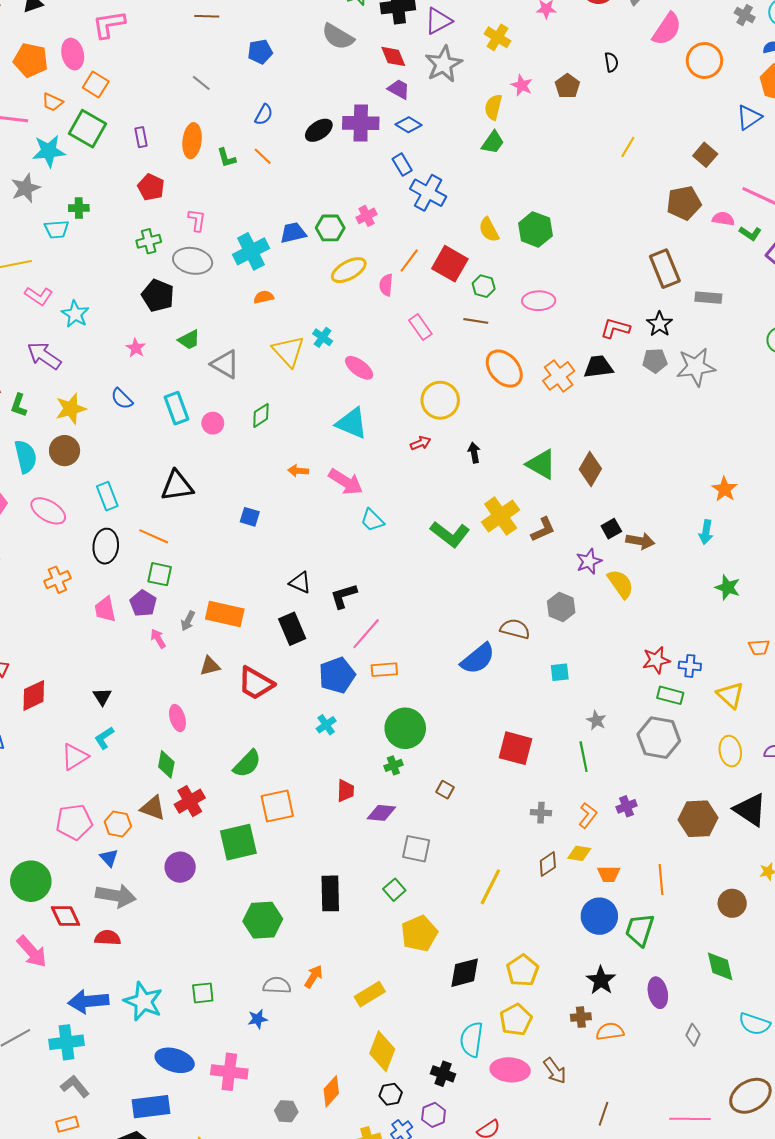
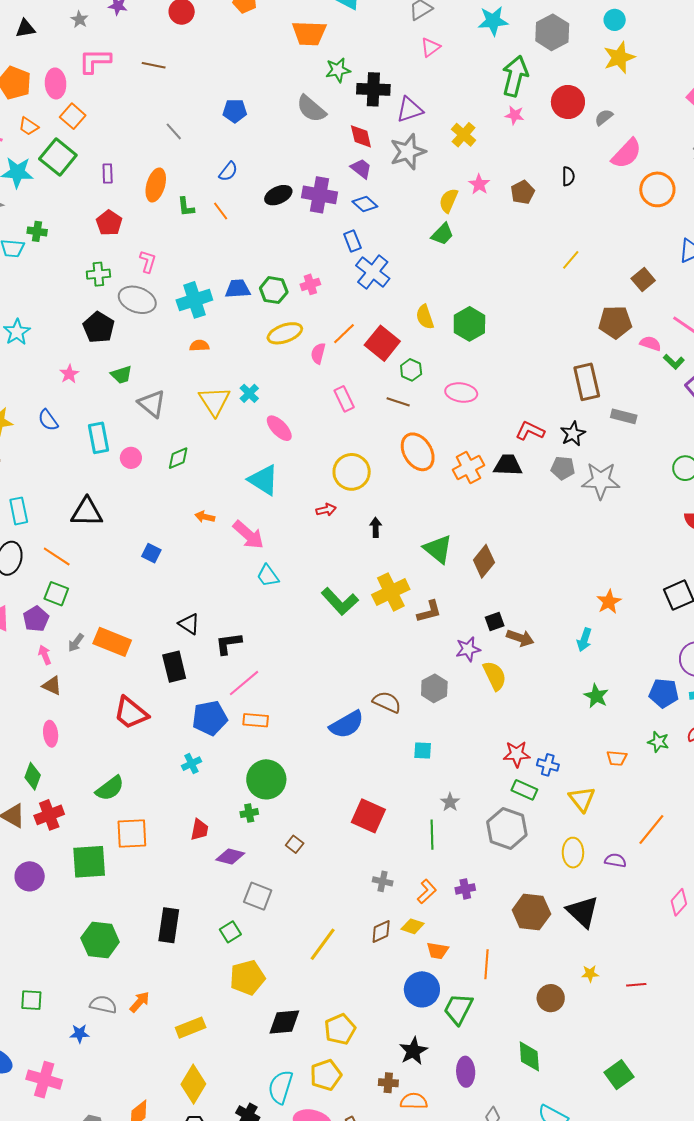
brown line: (207, 16) -> (154, 65), moved
brown triangle: (210, 666) -> (52, 686), moved, turned 30

